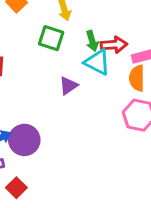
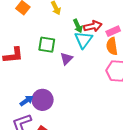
green square: (51, 38) -> (47, 45), moved
cyan triangle: (97, 62) -> (84, 40), turned 48

